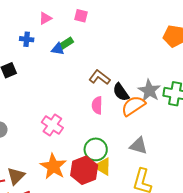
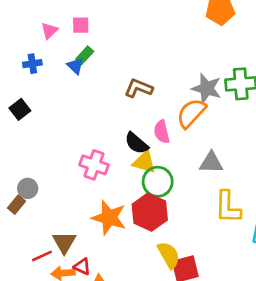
pink square: (81, 16) -> (81, 25), moved
blue triangle: (58, 49) -> (75, 66), turned 48
black semicircle: (121, 92) -> (136, 143), moved
pink semicircle: (97, 105) -> (162, 132), moved
yellow triangle: (103, 166) -> (144, 162), moved

